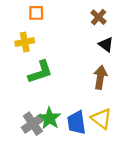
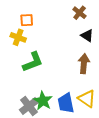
orange square: (36, 13) -> (27, 20), moved
yellow cross: (25, 42) -> (18, 37), turned 35

